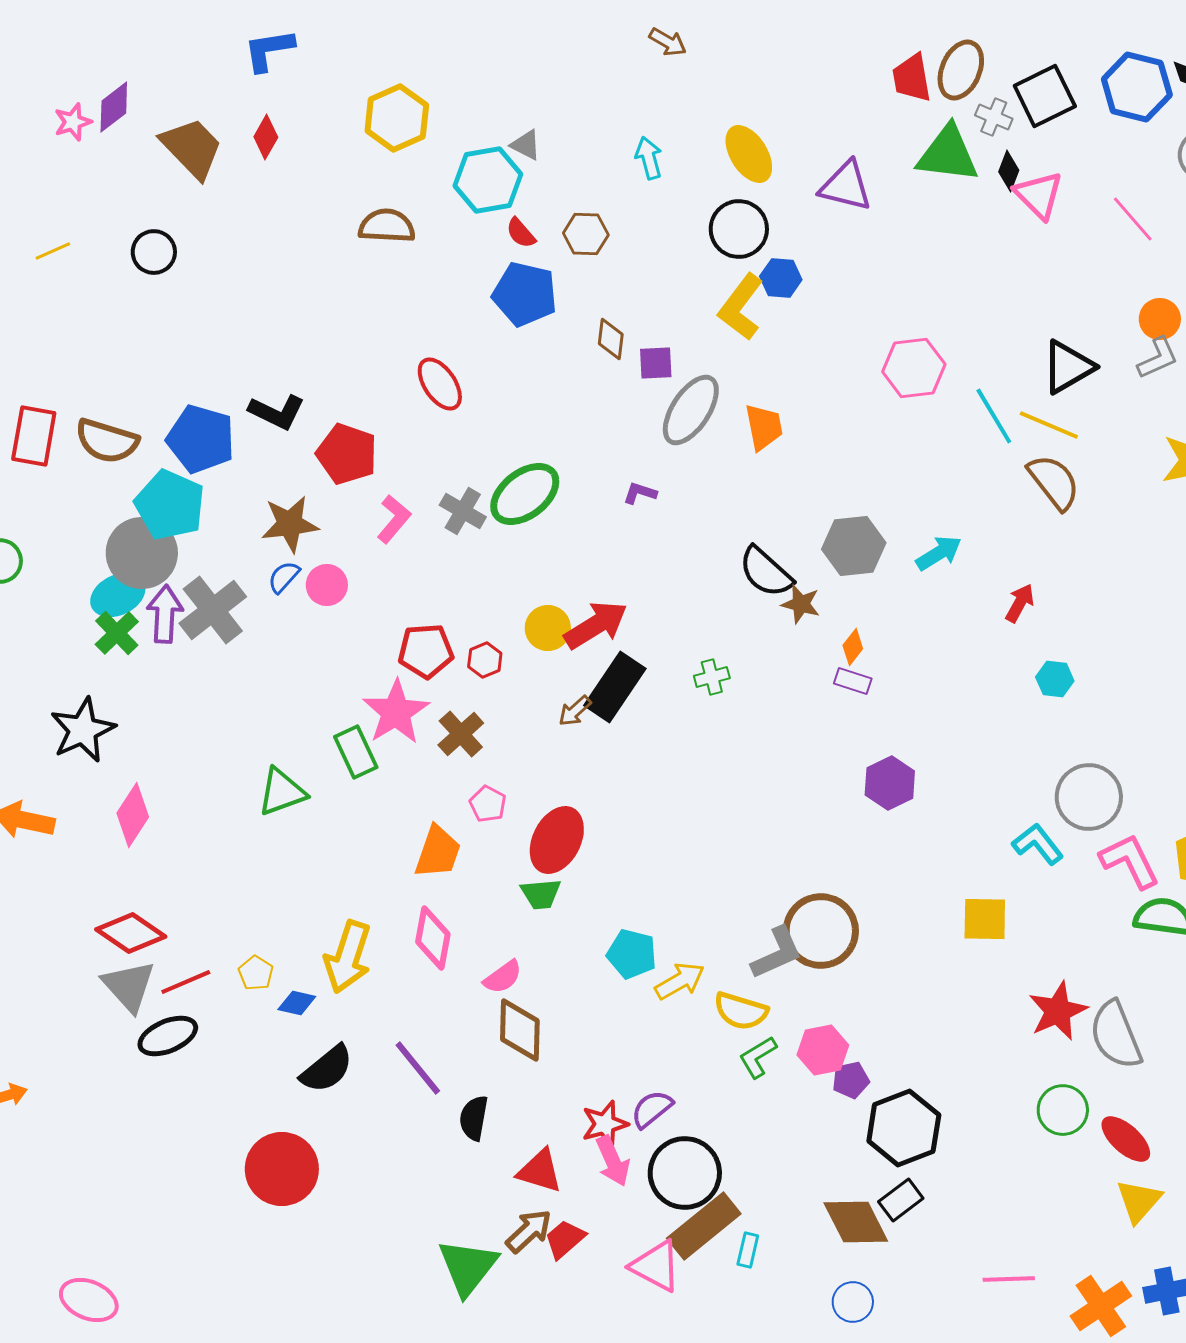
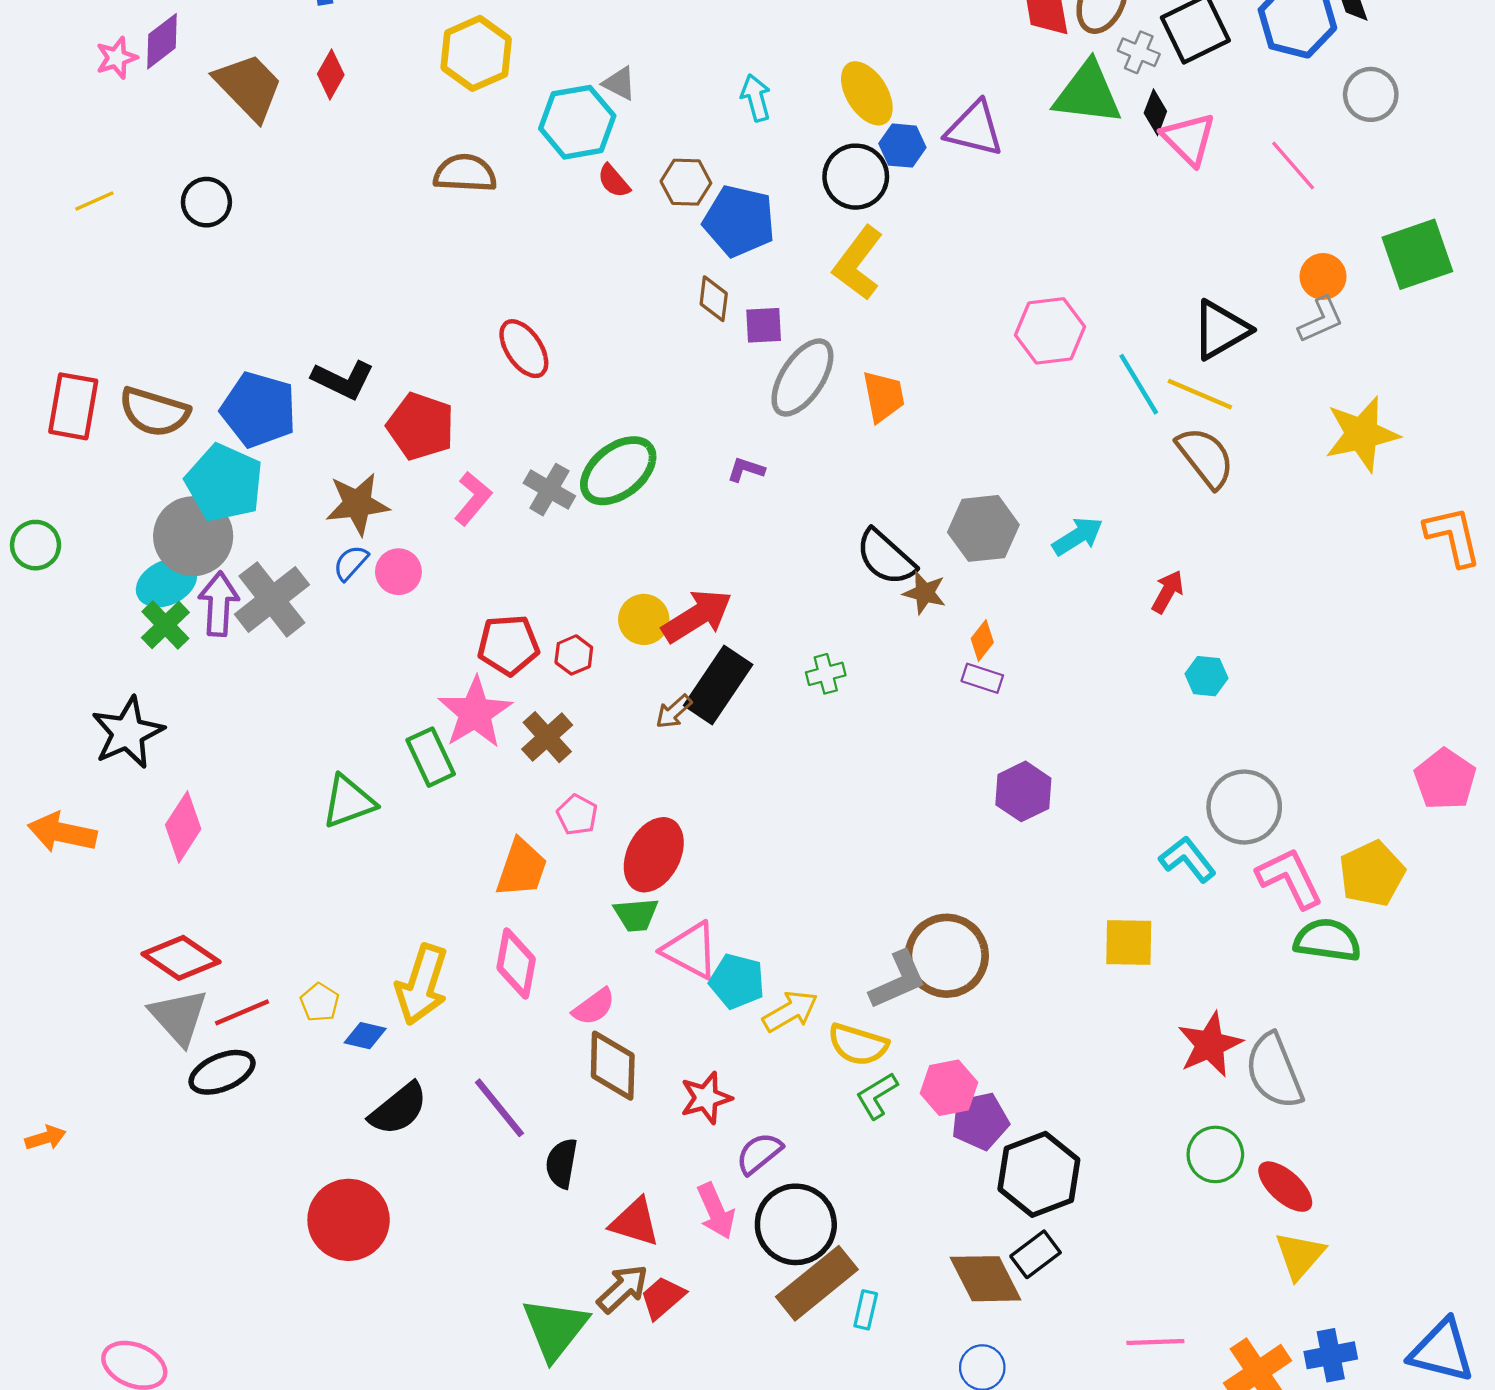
blue hexagon: (781, 278) -> (902, 146), moved
blue pentagon: (525, 294) -> (739, 221), moved
purple pentagon: (851, 1080) -> (980, 1121), size x1.4
red star: (605, 1124) -> (706, 1098), moved
pink triangle: (656, 1266) -> (690, 950), moved

